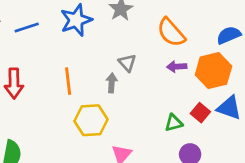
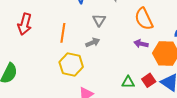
gray triangle: (127, 63) -> (99, 20), moved
gray arrow: (112, 83) -> (93, 42), turned 48

